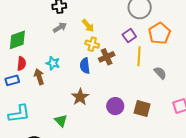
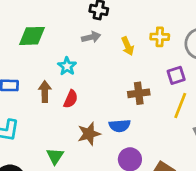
yellow cross: (92, 44) -> (160, 37), moved, turned -32
cyan star: (53, 63) -> (67, 66), moved
red semicircle: (22, 64) -> (71, 99), moved
blue semicircle: (85, 66) -> (120, 126), moved, turned -105

